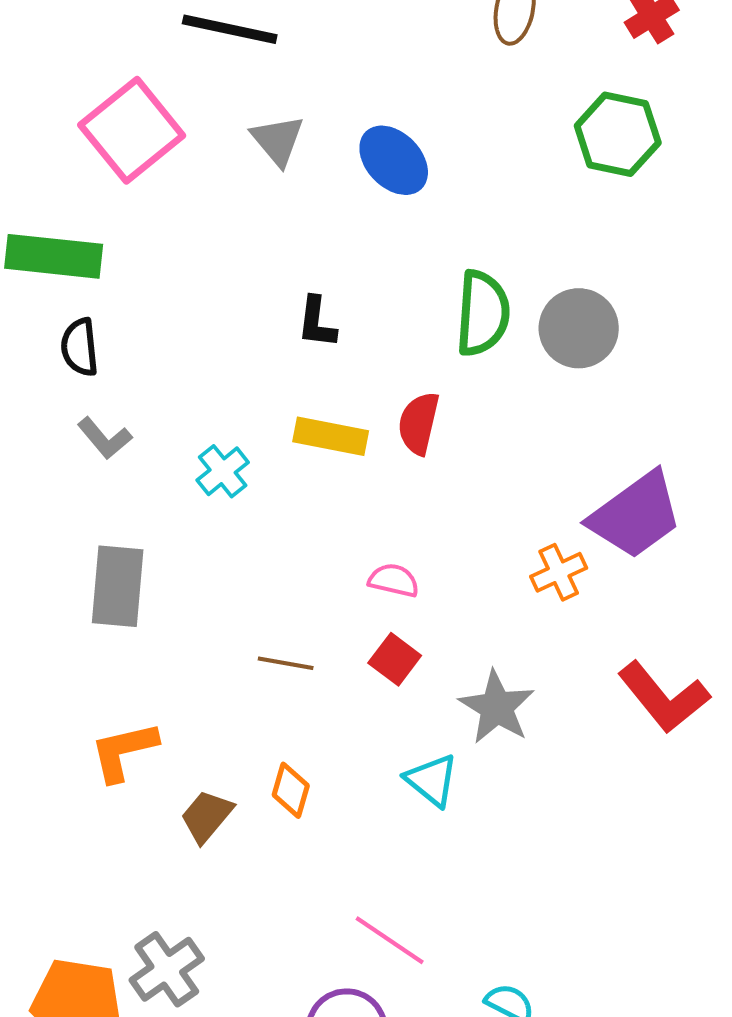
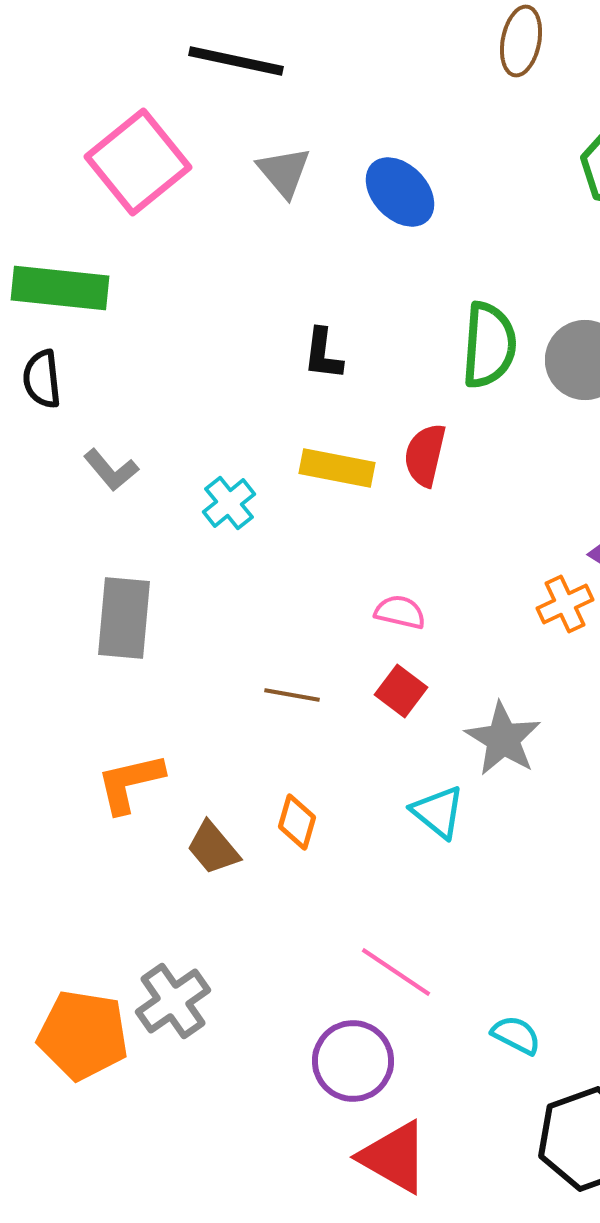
black semicircle: (80, 347) -> (42, 379), moved
brown trapezoid: (207, 816) -> (213, 848), turned -80

